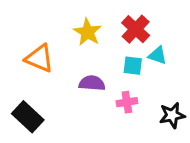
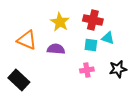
red cross: (136, 29) -> (93, 20), turned -30
purple semicircle: (92, 83) -> (56, 49), moved
black star: (172, 115) -> (118, 69), moved

